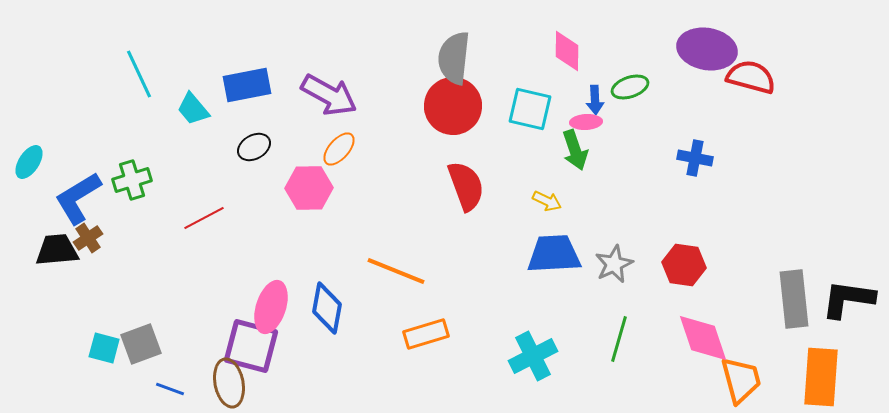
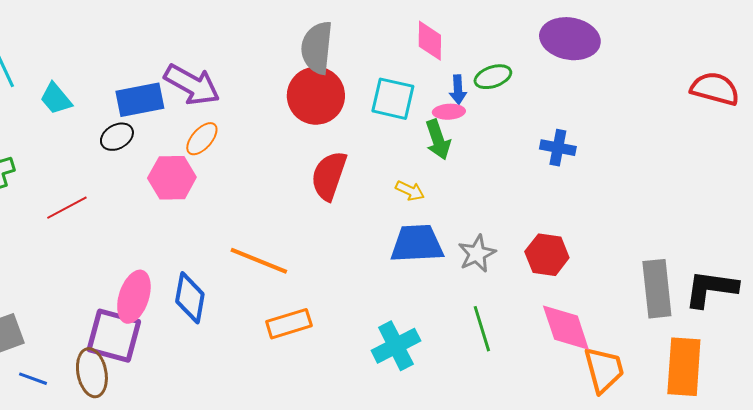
red semicircle: (751, 77) -> (715, 89), moved
blue rectangle: (247, 85) -> (140, 100), moved
red semicircle: (466, 186) -> (329, 176), turned -141
green line: (619, 339) -> (482, 329), turned -33

